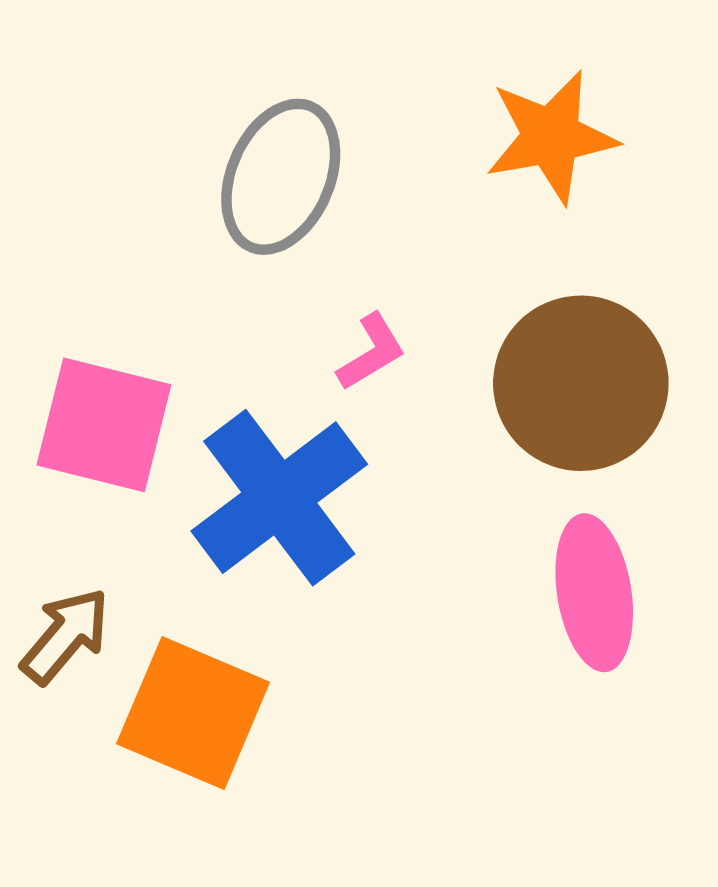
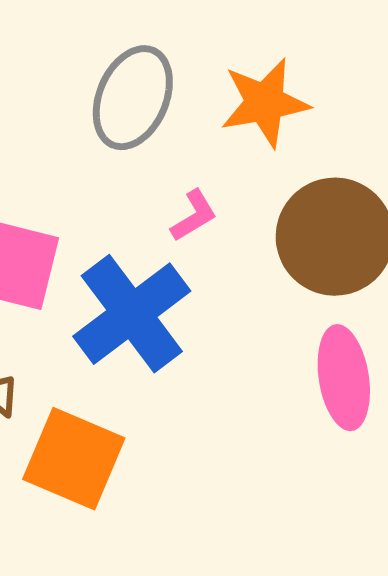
orange star: (551, 137) -> (265, 103), moved

